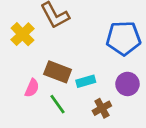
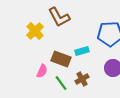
cyan rectangle: (86, 81) -> (82, 51), moved
brown cross: (102, 108) -> (82, 79), moved

